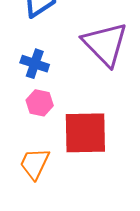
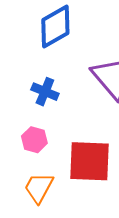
pink hexagon: (40, 103) -> (34, 140), moved

